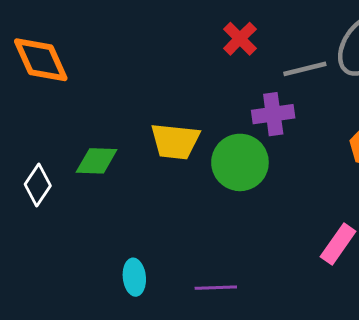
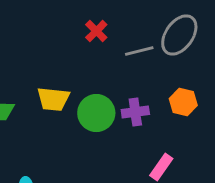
purple cross: (273, 114) -> (135, 112), moved

